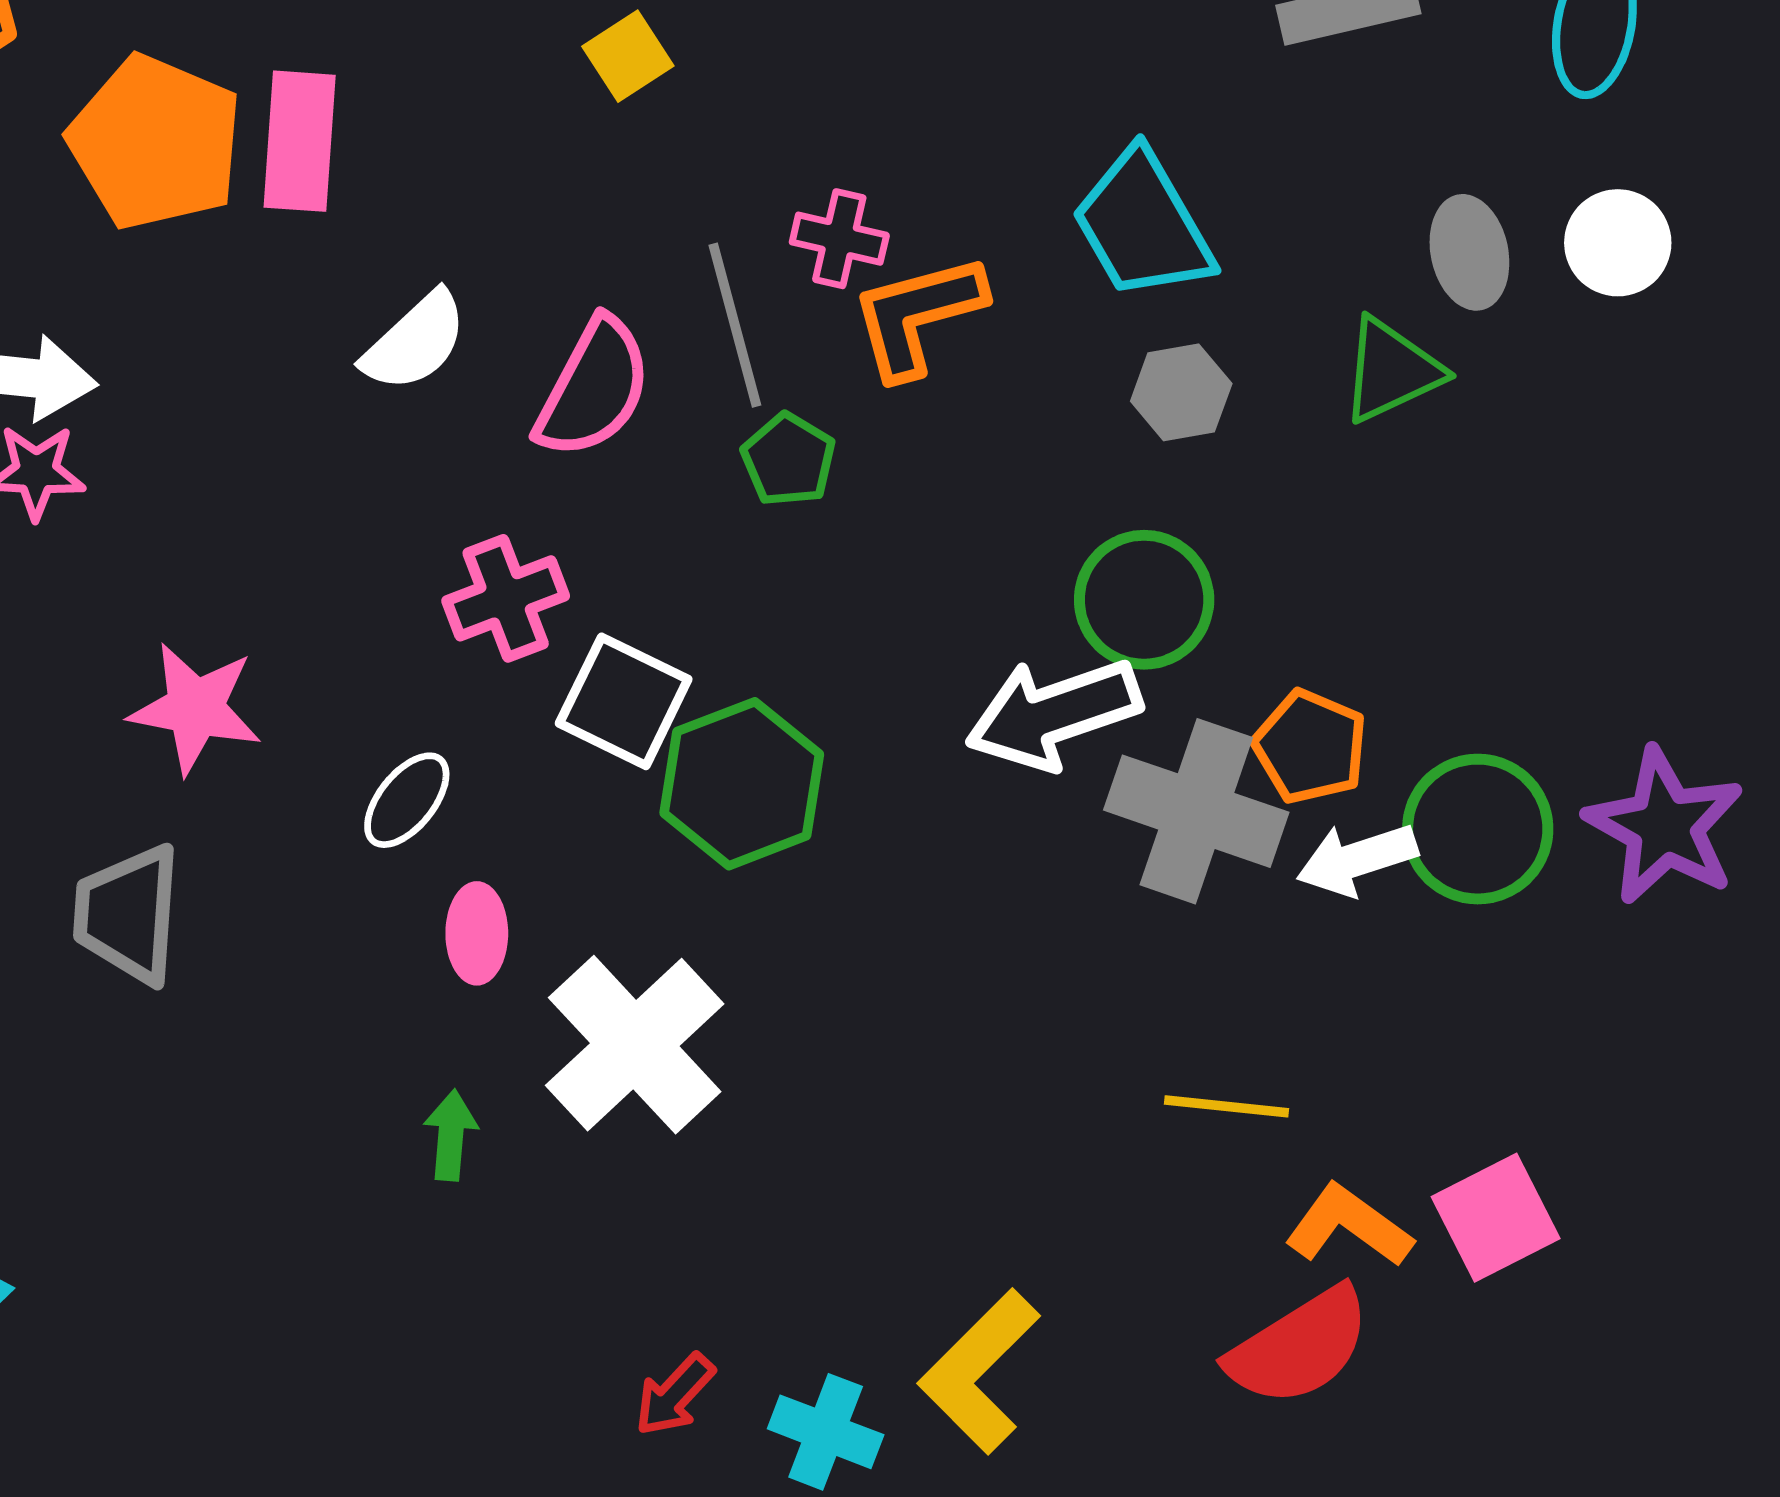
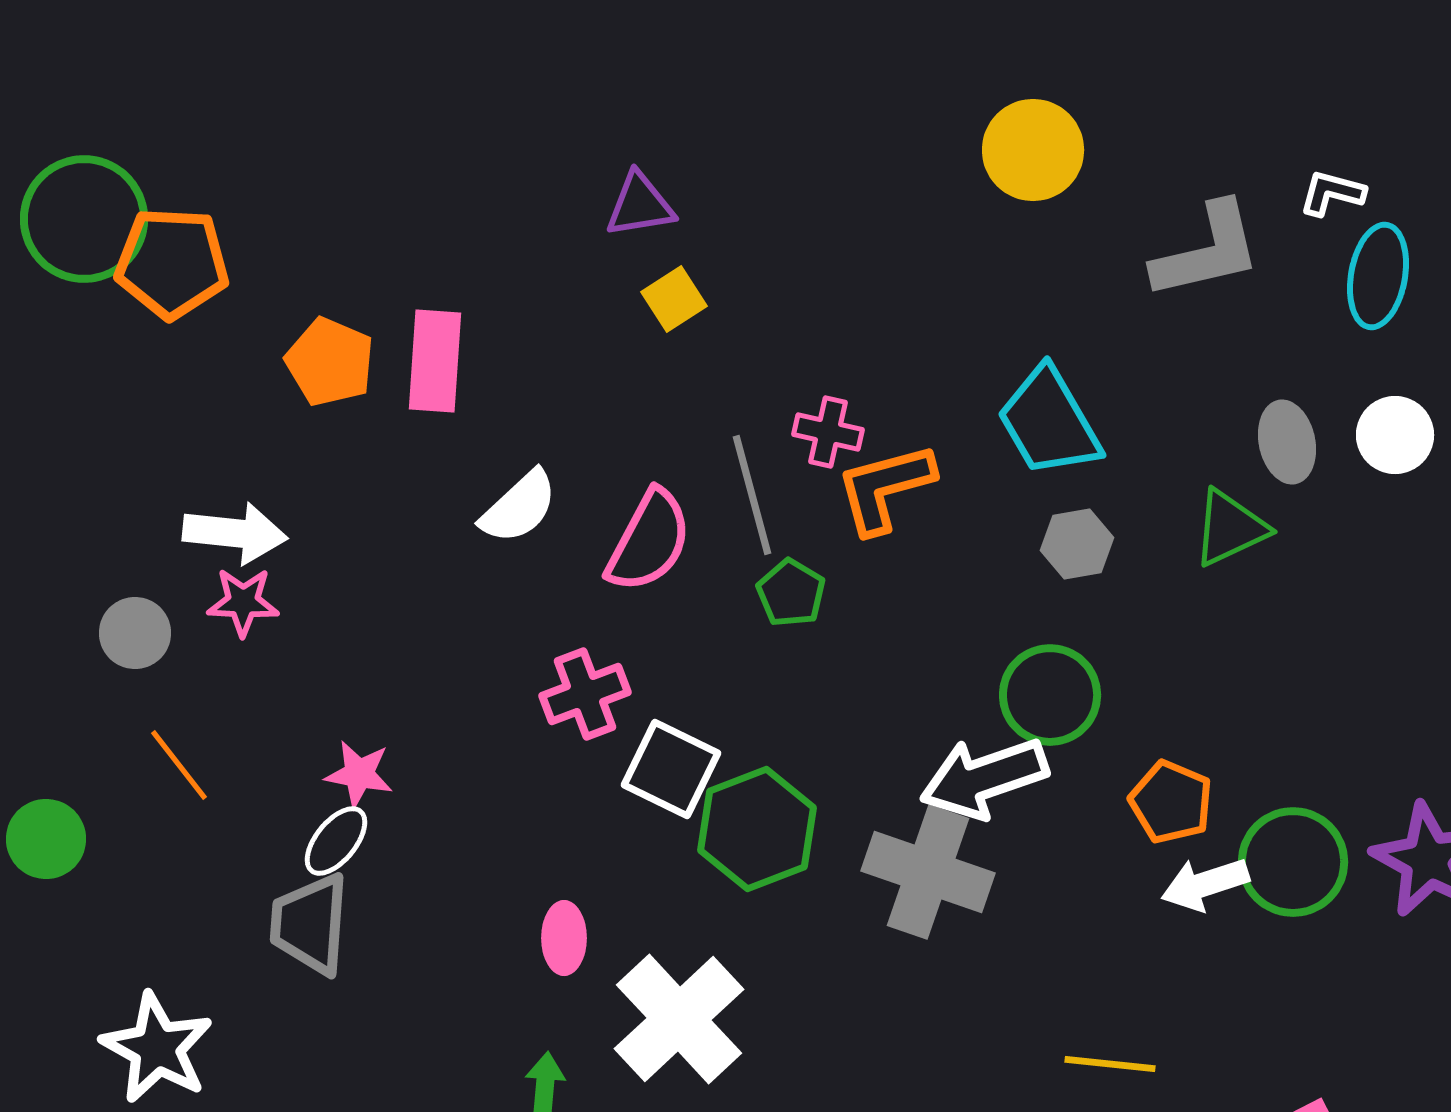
orange pentagon: (156, 143) -> (330, 362), size x0.7
pink star: (195, 708) -> (359, 774), size x0.7
white ellipse: (407, 800) -> (336, 841), moved
gray cross: (1196, 811) -> (928, 872), moved

